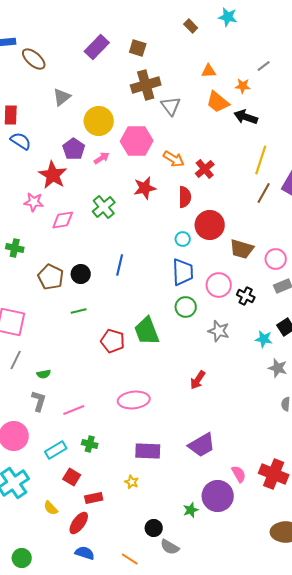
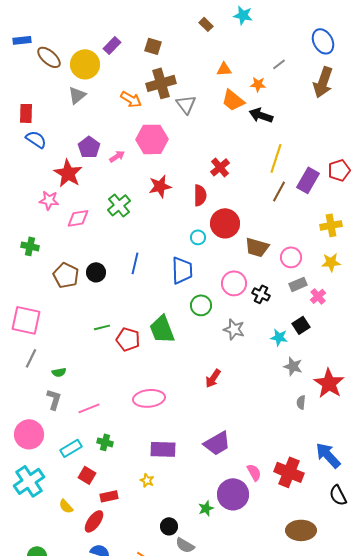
purple rectangle: (97, 47) -> (112, 45), size x0.7
yellow circle: (99, 121) -> (85, 64), moved
orange arrow: (174, 159) -> (131, 99), moved
blue trapezoid: (183, 272) -> (182, 270), moved
green line: (79, 311) -> (102, 327), moved

